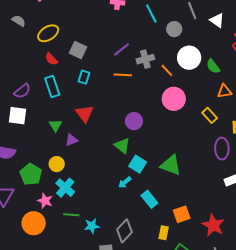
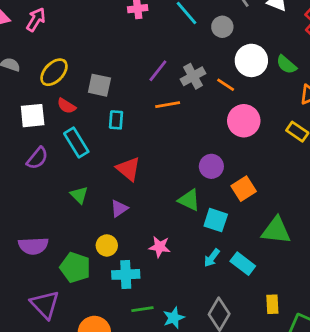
white square: (17, 116) -> (33, 116), moved
purple circle: (134, 121) -> (211, 166), moved
green triangle: (55, 125) -> (79, 195), moved
green triangle: (171, 165) -> (276, 230), moved
cyan arrow: (125, 182) -> (212, 258), moved
cyan cross: (65, 188) -> (126, 274), turned -30
pink star: (45, 201) -> (160, 247), moved
orange square: (182, 214) -> (244, 189), moved

